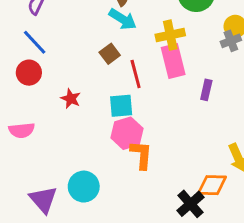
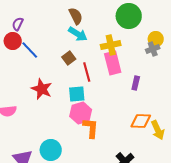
blue line: (35, 42) -> (30, 50), moved
red circle: (29, 73) -> (13, 41), moved
red star: (71, 99) -> (42, 89), size x1.5
orange diamond: (212, 185) -> (141, 121), moved

